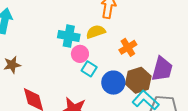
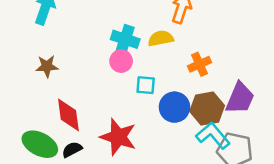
pink circle: (80, 54) -> (121, 61), moved
cyan square: (89, 69) -> (146, 85), turned -35

